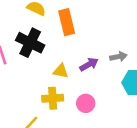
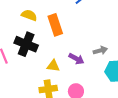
purple arrow: (89, 64) -> (76, 59), turned 63

